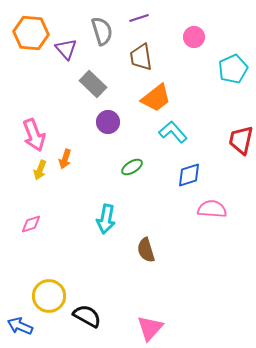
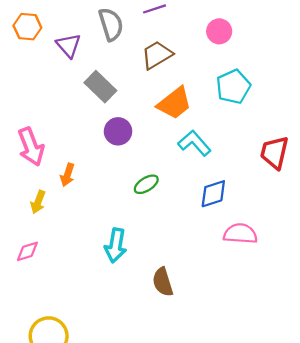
orange hexagon: (31, 33) -> (27, 27), size x0.7
brown trapezoid: (141, 57) -> (157, 55), turned 68
cyan pentagon: (233, 69) -> (233, 87), moved
yellow arrow: (40, 170) -> (38, 202), moved

